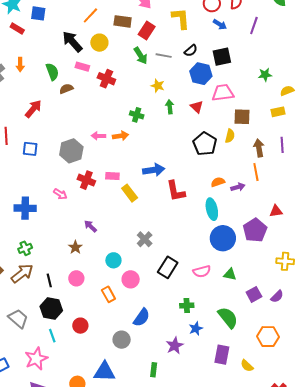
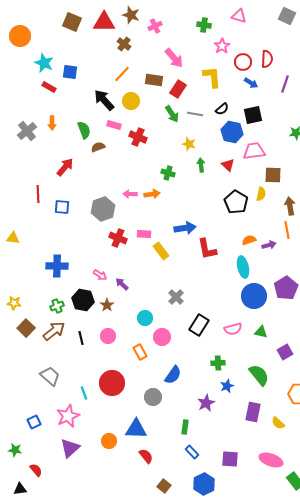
pink arrow: (60, 194) -> (100, 275), moved
black hexagon: (51, 308) -> (83, 300), moved
red circle: (80, 326) -> (112, 383), size x1.6

